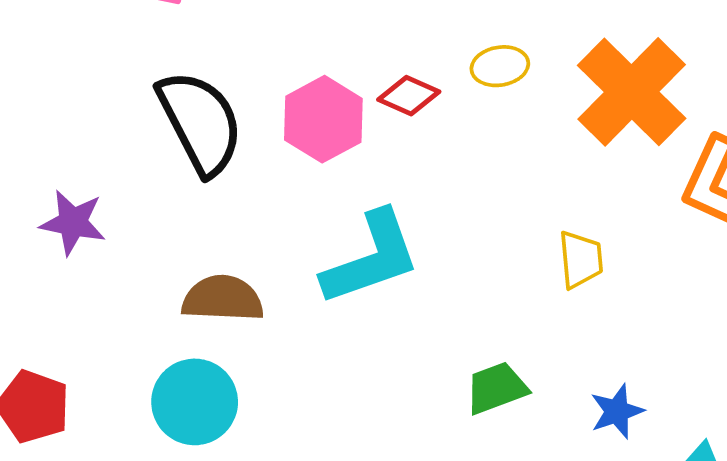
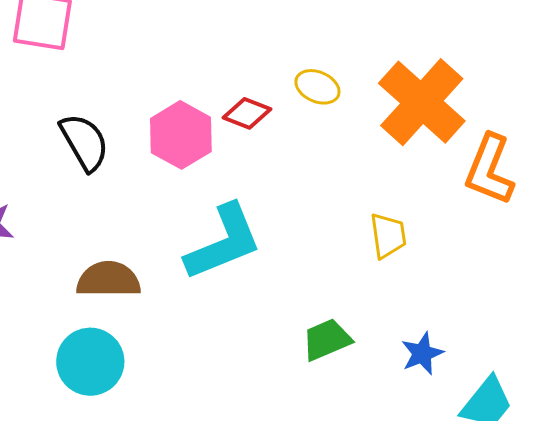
yellow ellipse: (500, 66) -> (317, 87), turned 36
black semicircle: (200, 122) -> (84, 142), size x0.7

